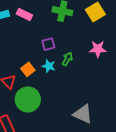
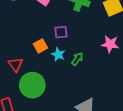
green arrow: (67, 59) -> (77, 59), moved
orange square: (28, 69) -> (40, 46), moved

